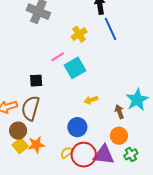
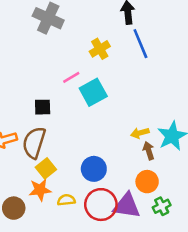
yellow arrow: (91, 100) -> (140, 133), moved
brown circle: (18, 131) -> (14, 208), moved
yellow square: (20, 146) -> (46, 168), moved
yellow semicircle: (67, 153) -> (66, 200), moved, turned 32

